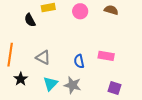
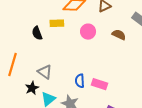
pink rectangle: (106, 56) -> (99, 84), moved
black star: (21, 79) -> (32, 88), moved

